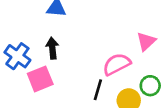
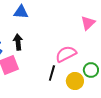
pink triangle: (146, 41) -> (88, 23), moved

